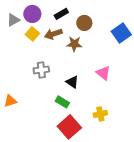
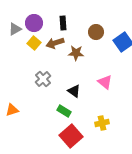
black rectangle: (61, 14) -> (63, 23), turned -64
brown circle: (84, 23) -> (96, 32), moved
gray cross: (41, 70) -> (43, 79), turned -35

